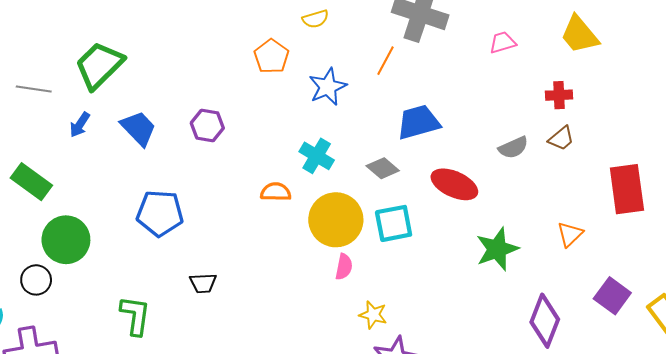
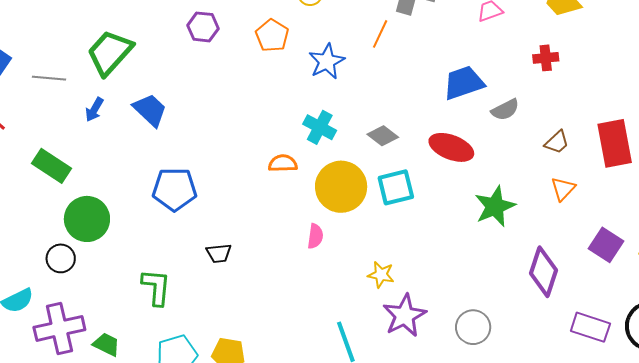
blue trapezoid: (418, 122) -> (464, 83), moved
purple hexagon: (207, 126) -> (203, 27), moved
brown trapezoid: (561, 138) -> (557, 142), moved
pink semicircle: (344, 267) -> (315, 236), moved

